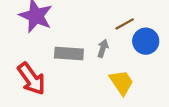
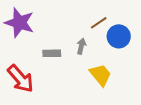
gray rectangle: (69, 53) -> (52, 53), size x0.7

